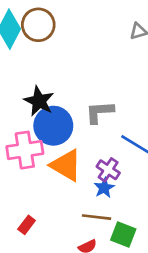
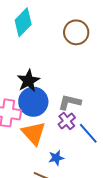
brown circle: (38, 25) -> (76, 32), moved
purple cross: (108, 170) -> (67, 121), moved

